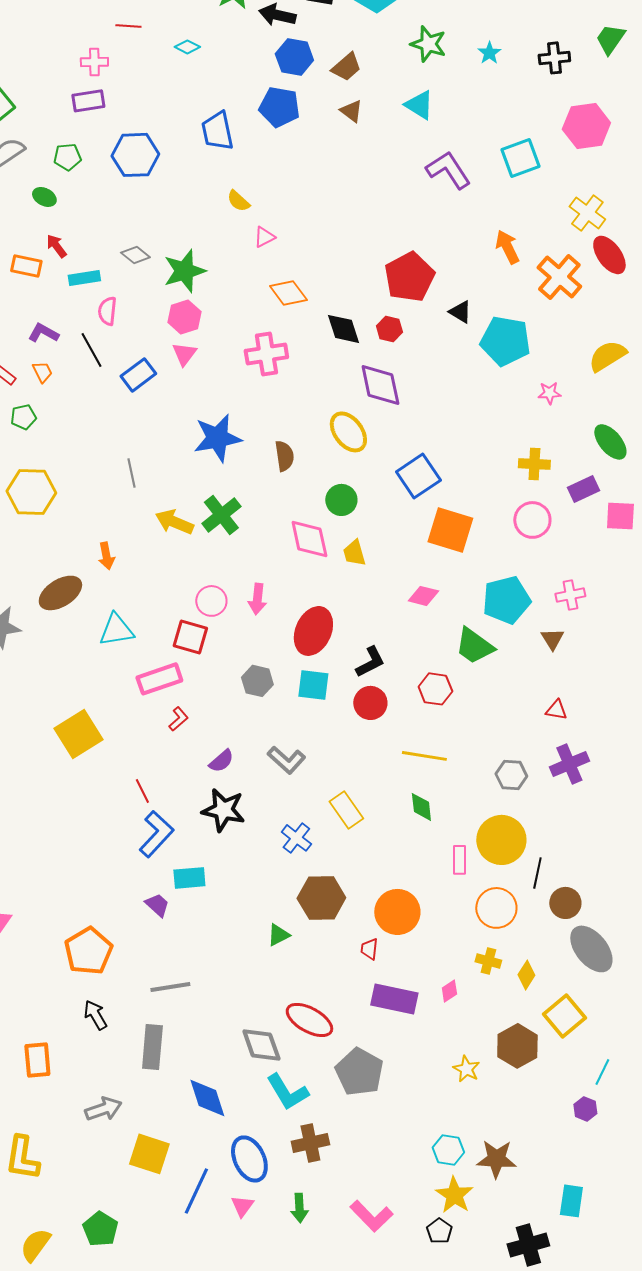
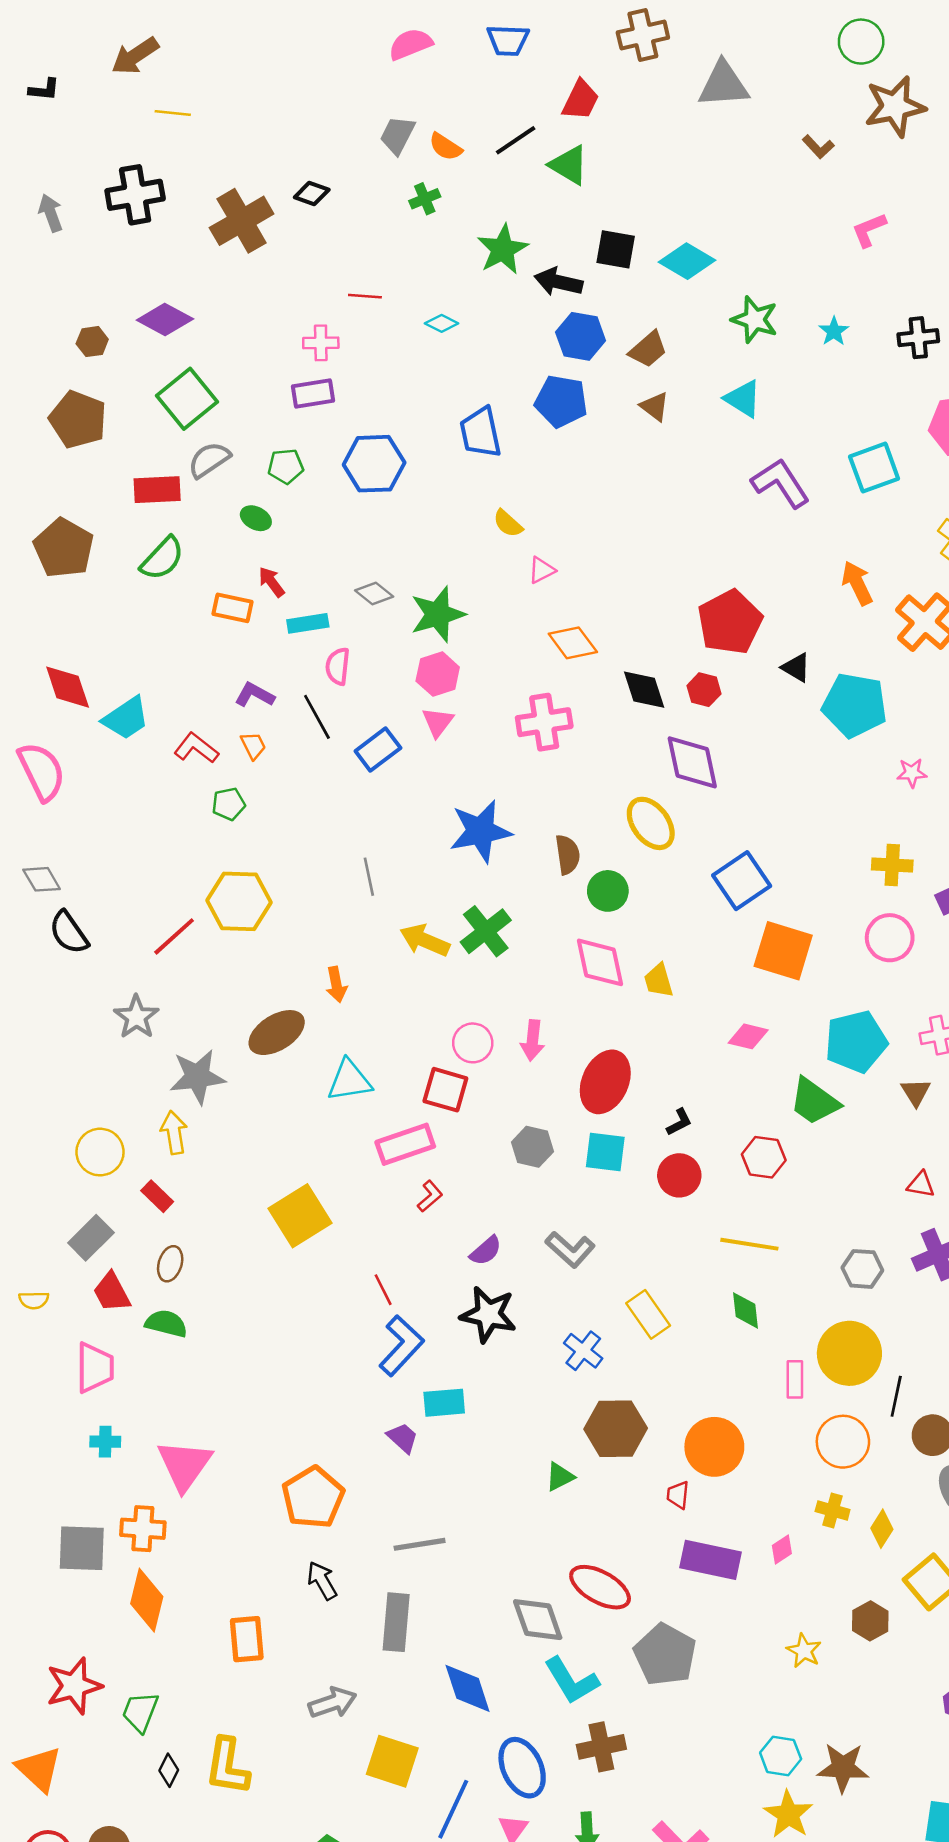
green circle: (341, 500) -> (608, 891), moved
black L-shape: (370, 662) -> (679, 1122), size x0.7
brown hexagon: (517, 1046) -> (870, 1621), size x0.7

